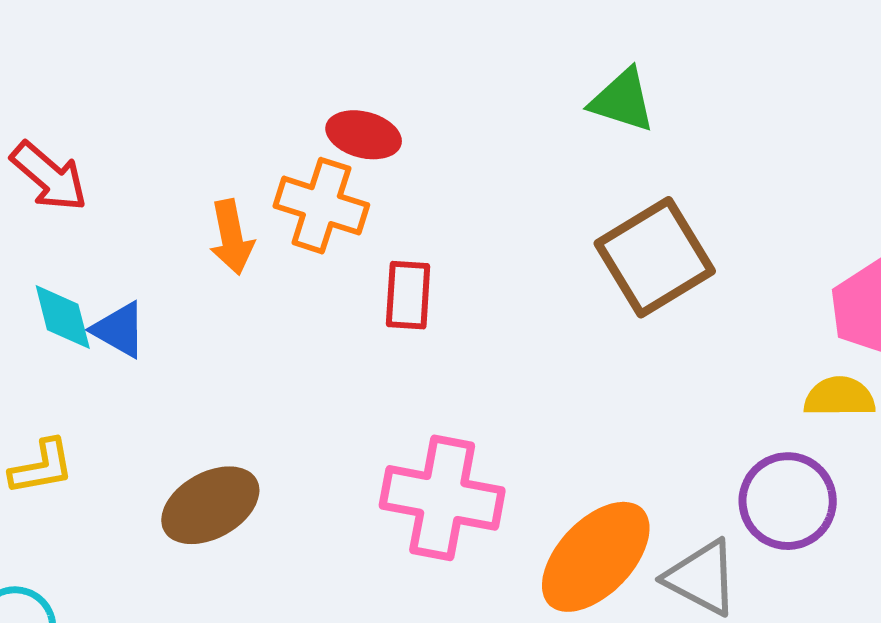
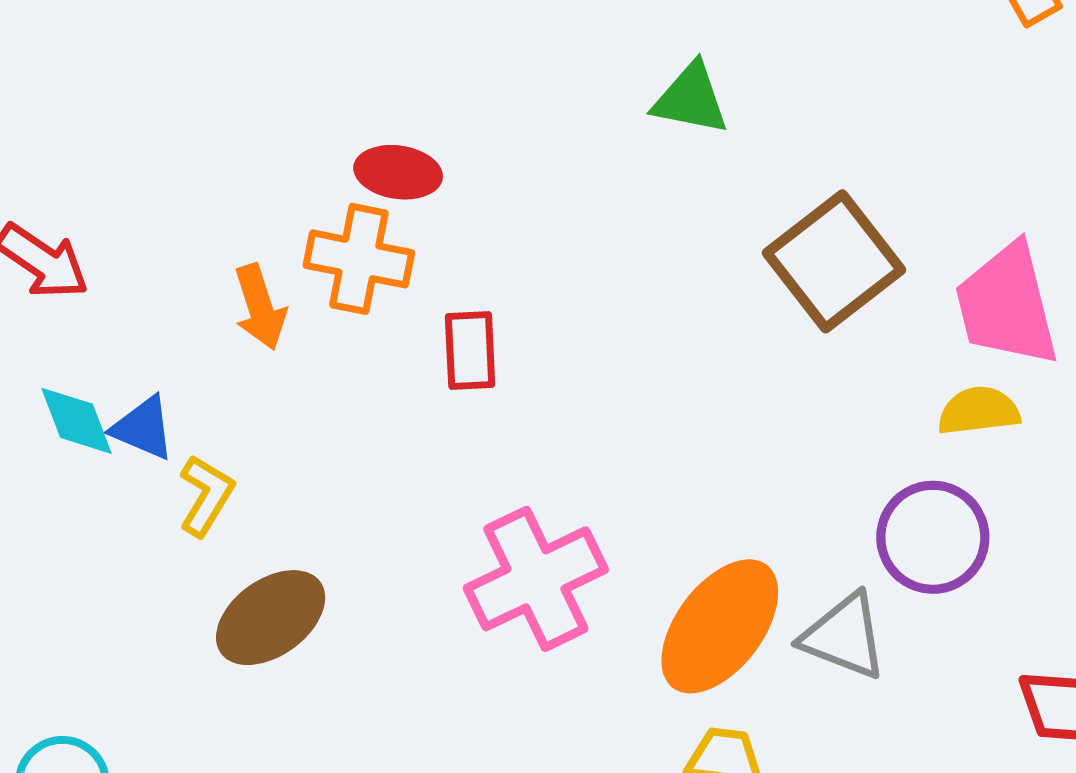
brown square: (655, 257) -> (834, 261), moved
yellow L-shape: (42, 467) -> (206, 495), moved, turned -42
pink cross: (442, 498) -> (536, 579), turned -30

